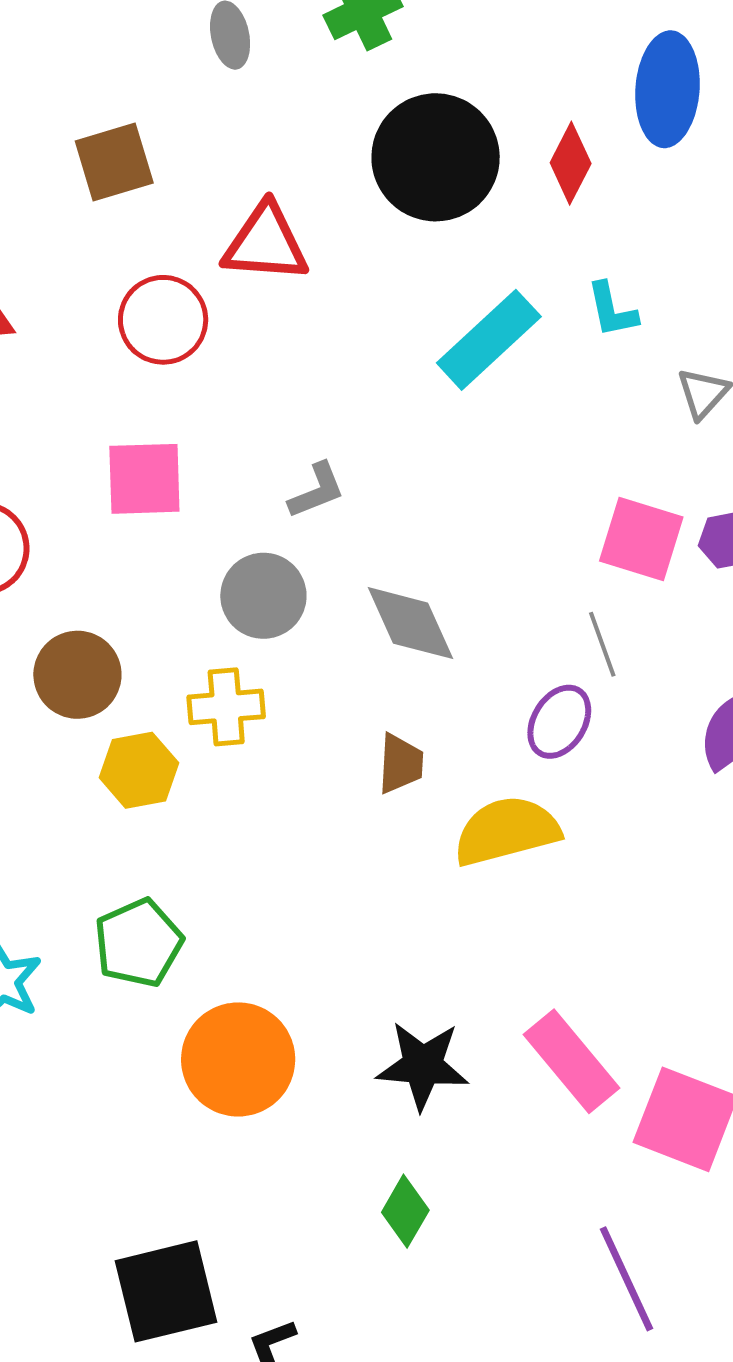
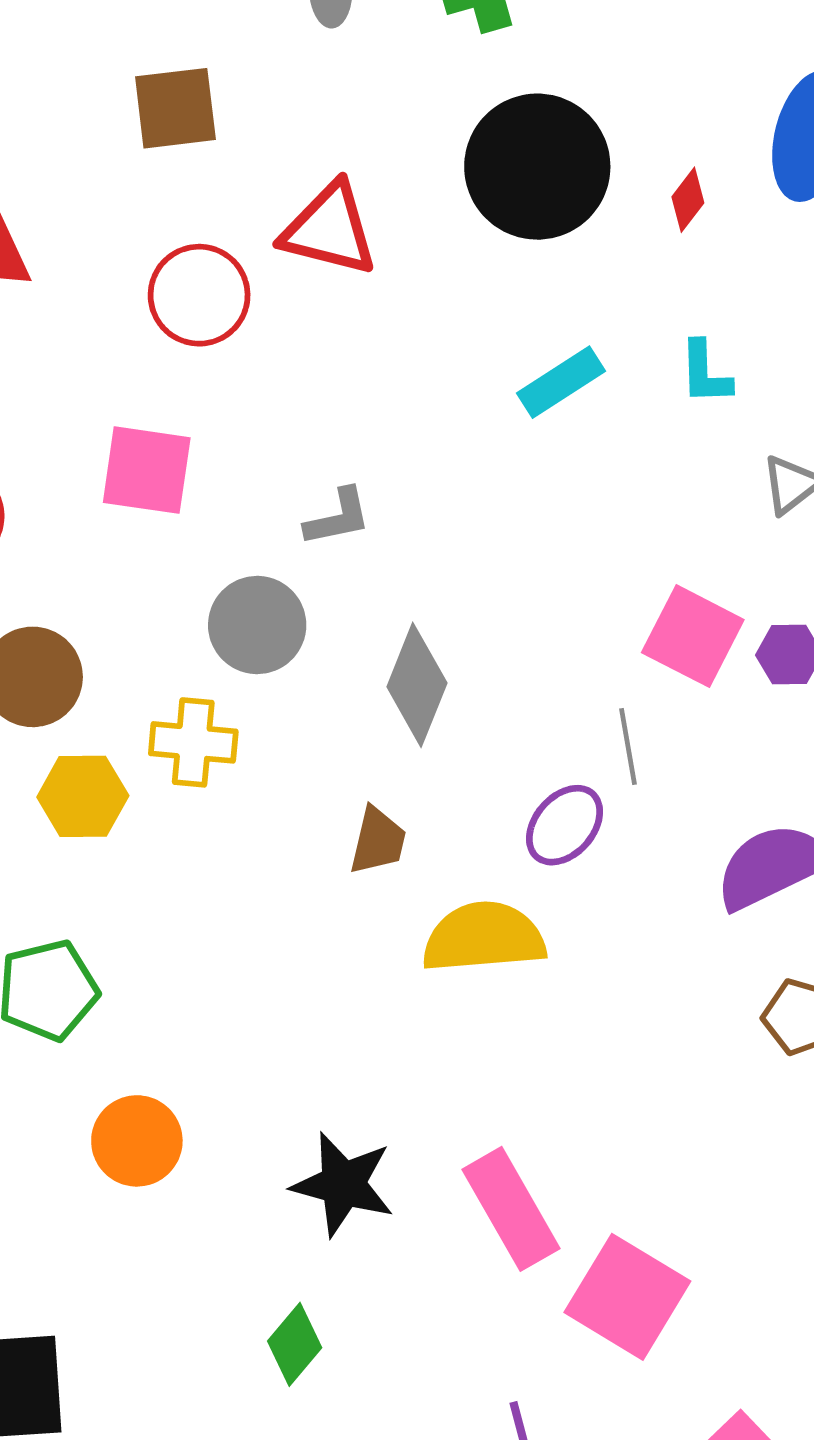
red diamond: (571, 163) -> (688, 200), size x0.7
cyan rectangle: (489, 340) -> (561, 382), size x0.7
gray diamond: (411, 623) -> (417, 685), turned 36
orange circle: (238, 1059) -> (137, 1141), size x0.7

